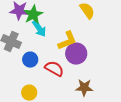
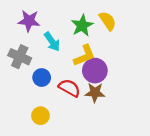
green star: (33, 15) -> (82, 25), moved
brown star: (84, 88) -> (95, 93), moved

